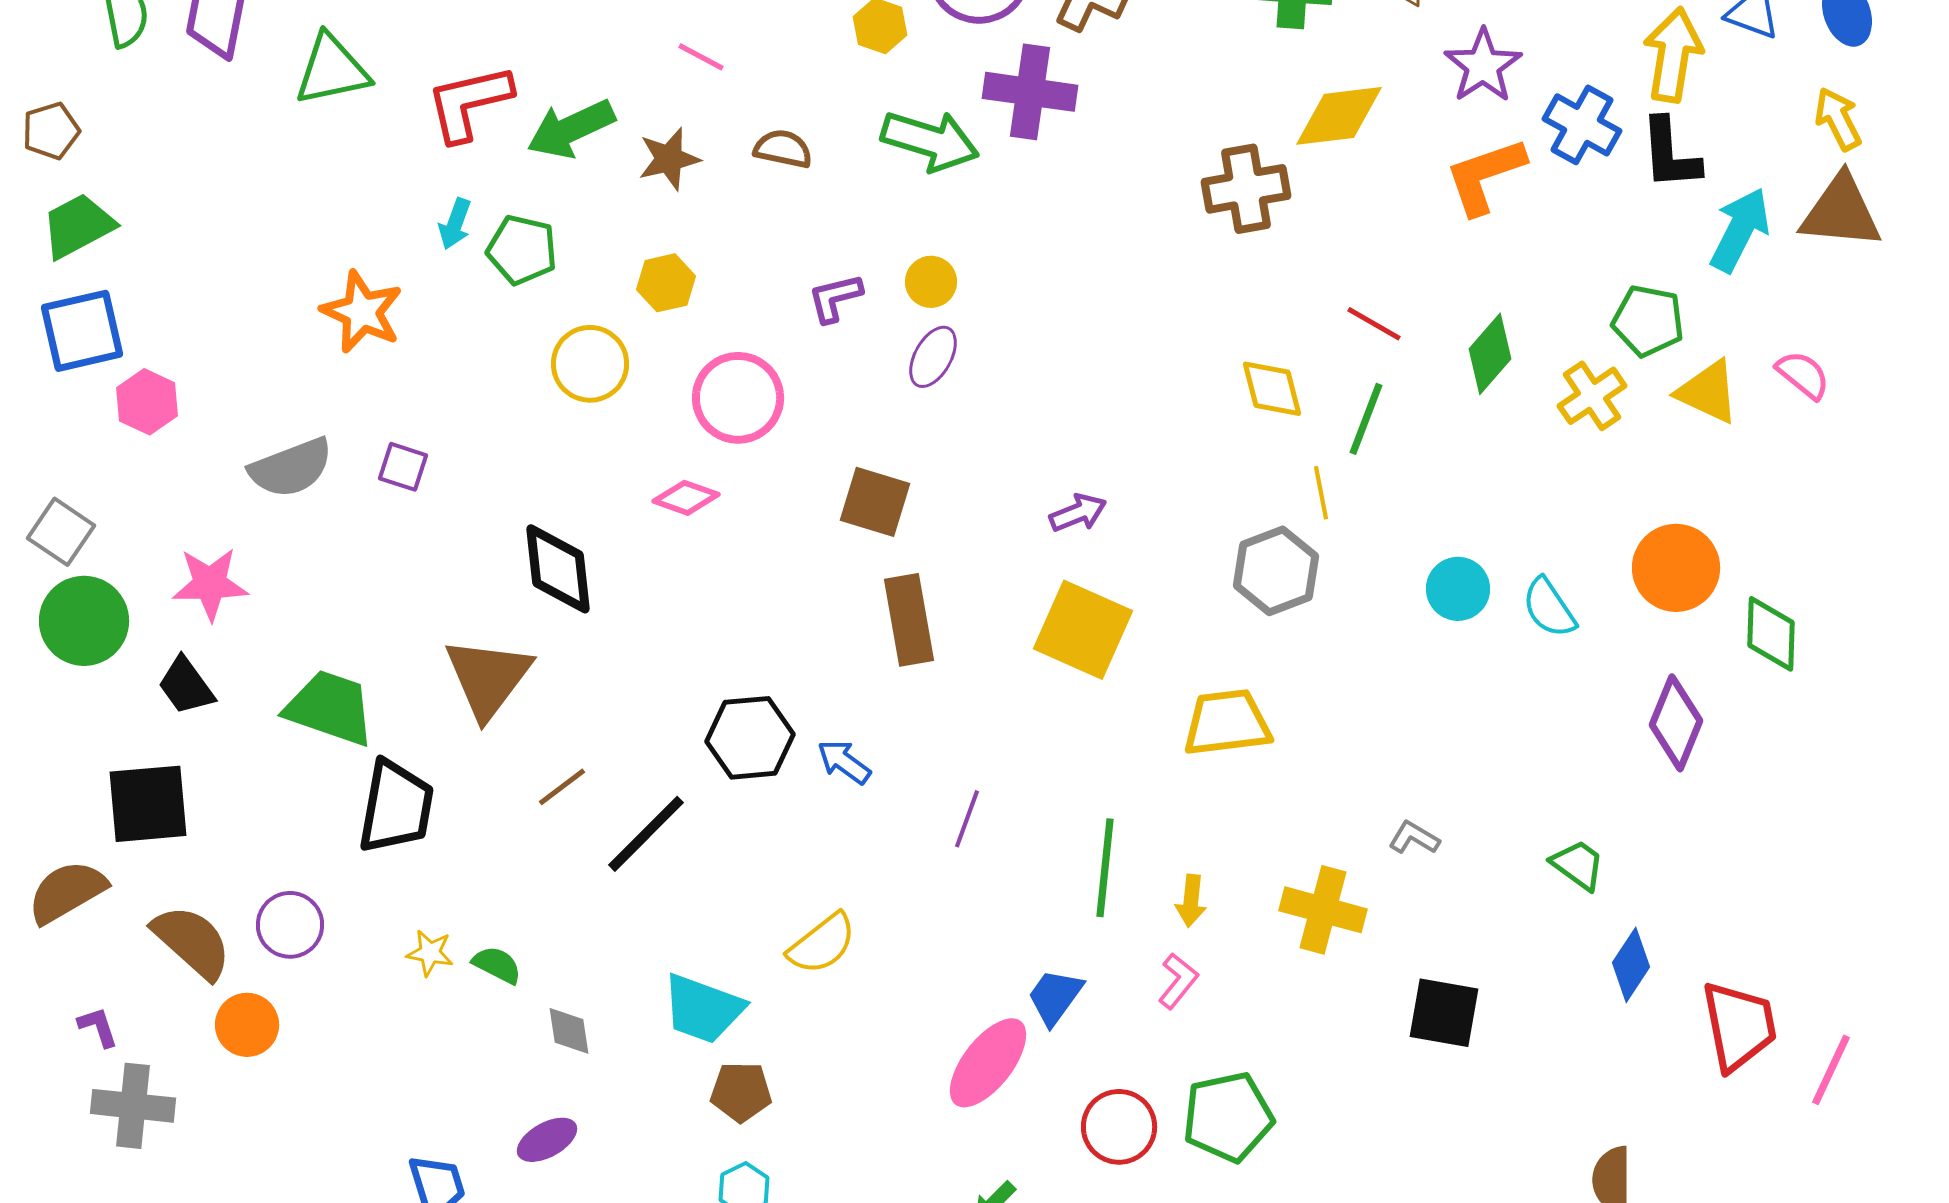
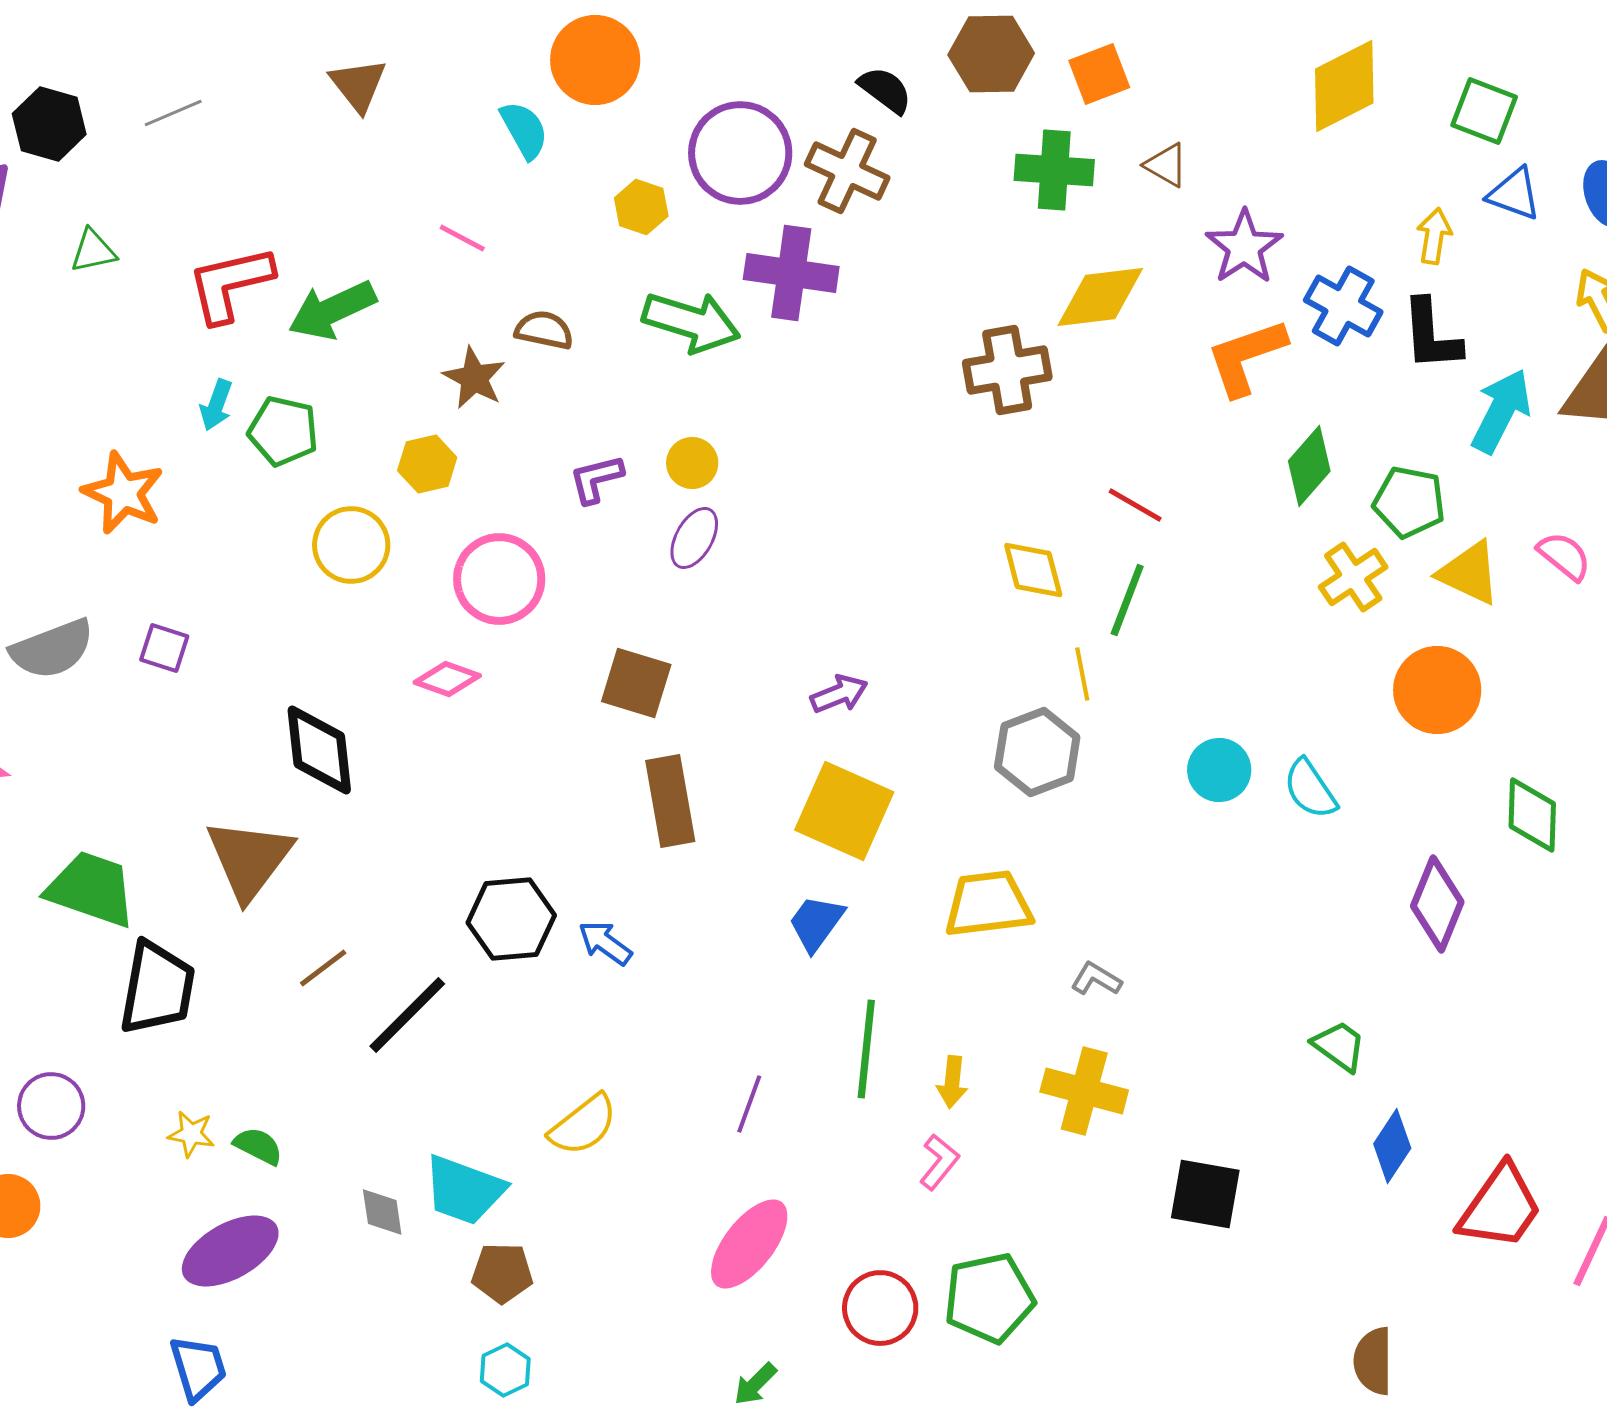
yellow arrow: (1673, 55) -> (1434, 236), size x0.6
green triangle: (332, 70) -> (93, 251), size x0.6
brown star: (669, 159) -> (474, 378), moved, turned -30
green diamond: (1490, 354) -> (1309, 466), moved
orange circle: (1676, 568) -> (1437, 690), moved
purple line: (967, 819) -> (749, 1104), moved
gray L-shape: (1414, 838) -> (1096, 979), moved
blue trapezoid: (1055, 997) -> (816, 923), moved
red trapezoid: (1739, 1026) -> (1500, 1207), turned 46
gray diamond: (569, 1031) -> (382, 1212), moved
purple ellipse: (547, 1140) -> (230, 1251), moved, size x1.6

